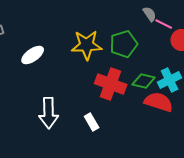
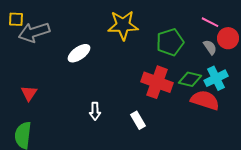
gray semicircle: (150, 14) -> (210, 47), moved
yellow star: (87, 45) -> (123, 25), moved
white arrow: (49, 113) -> (95, 111), size x0.6

